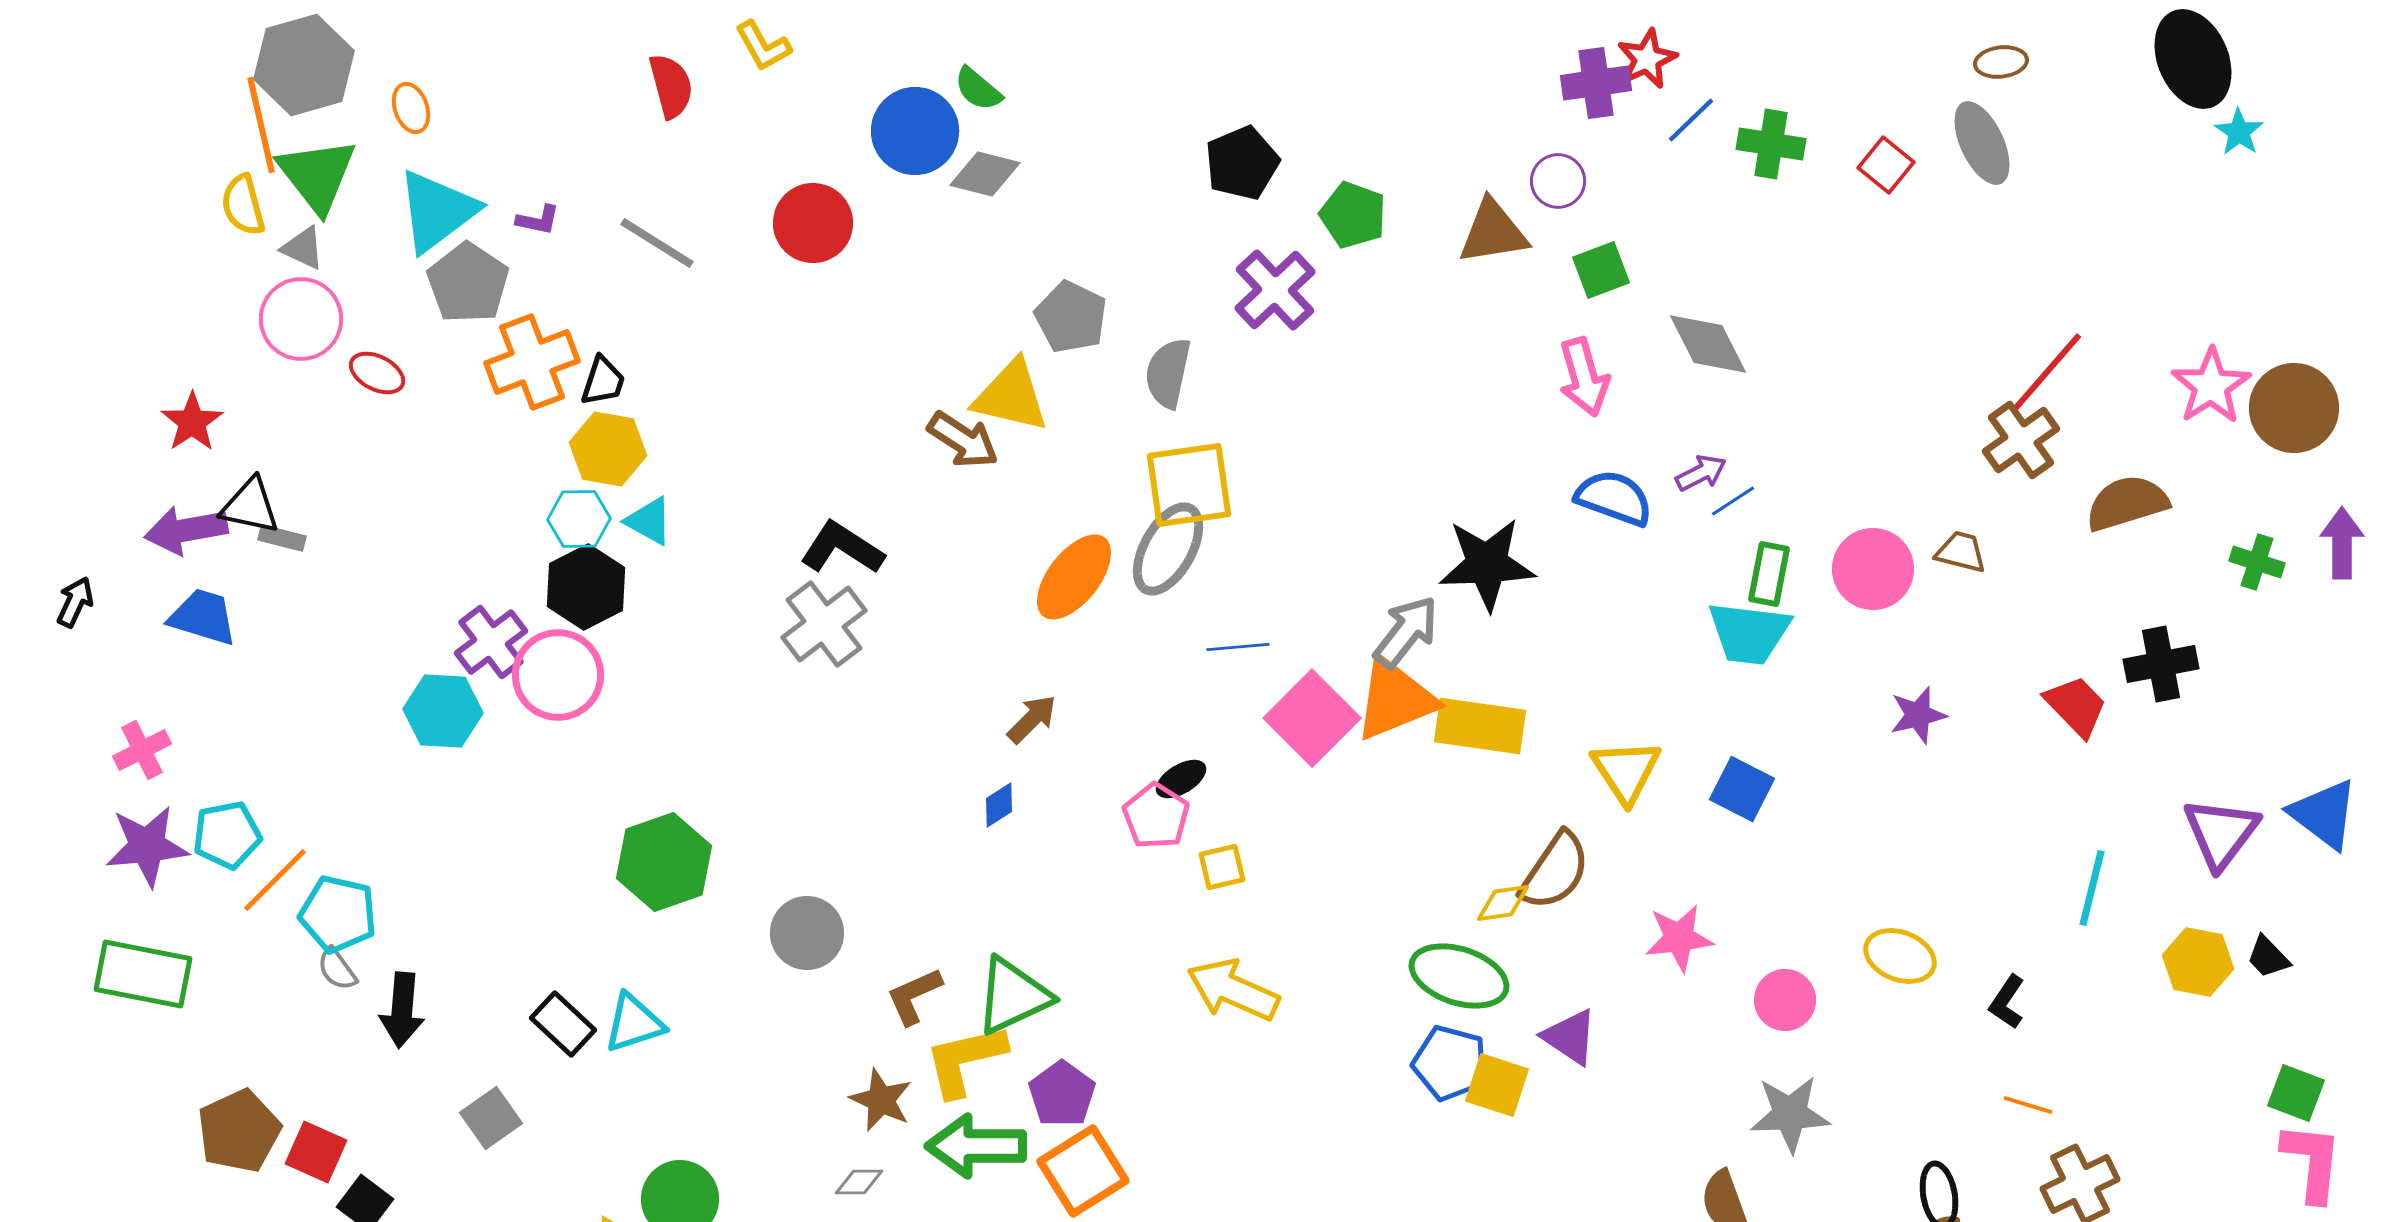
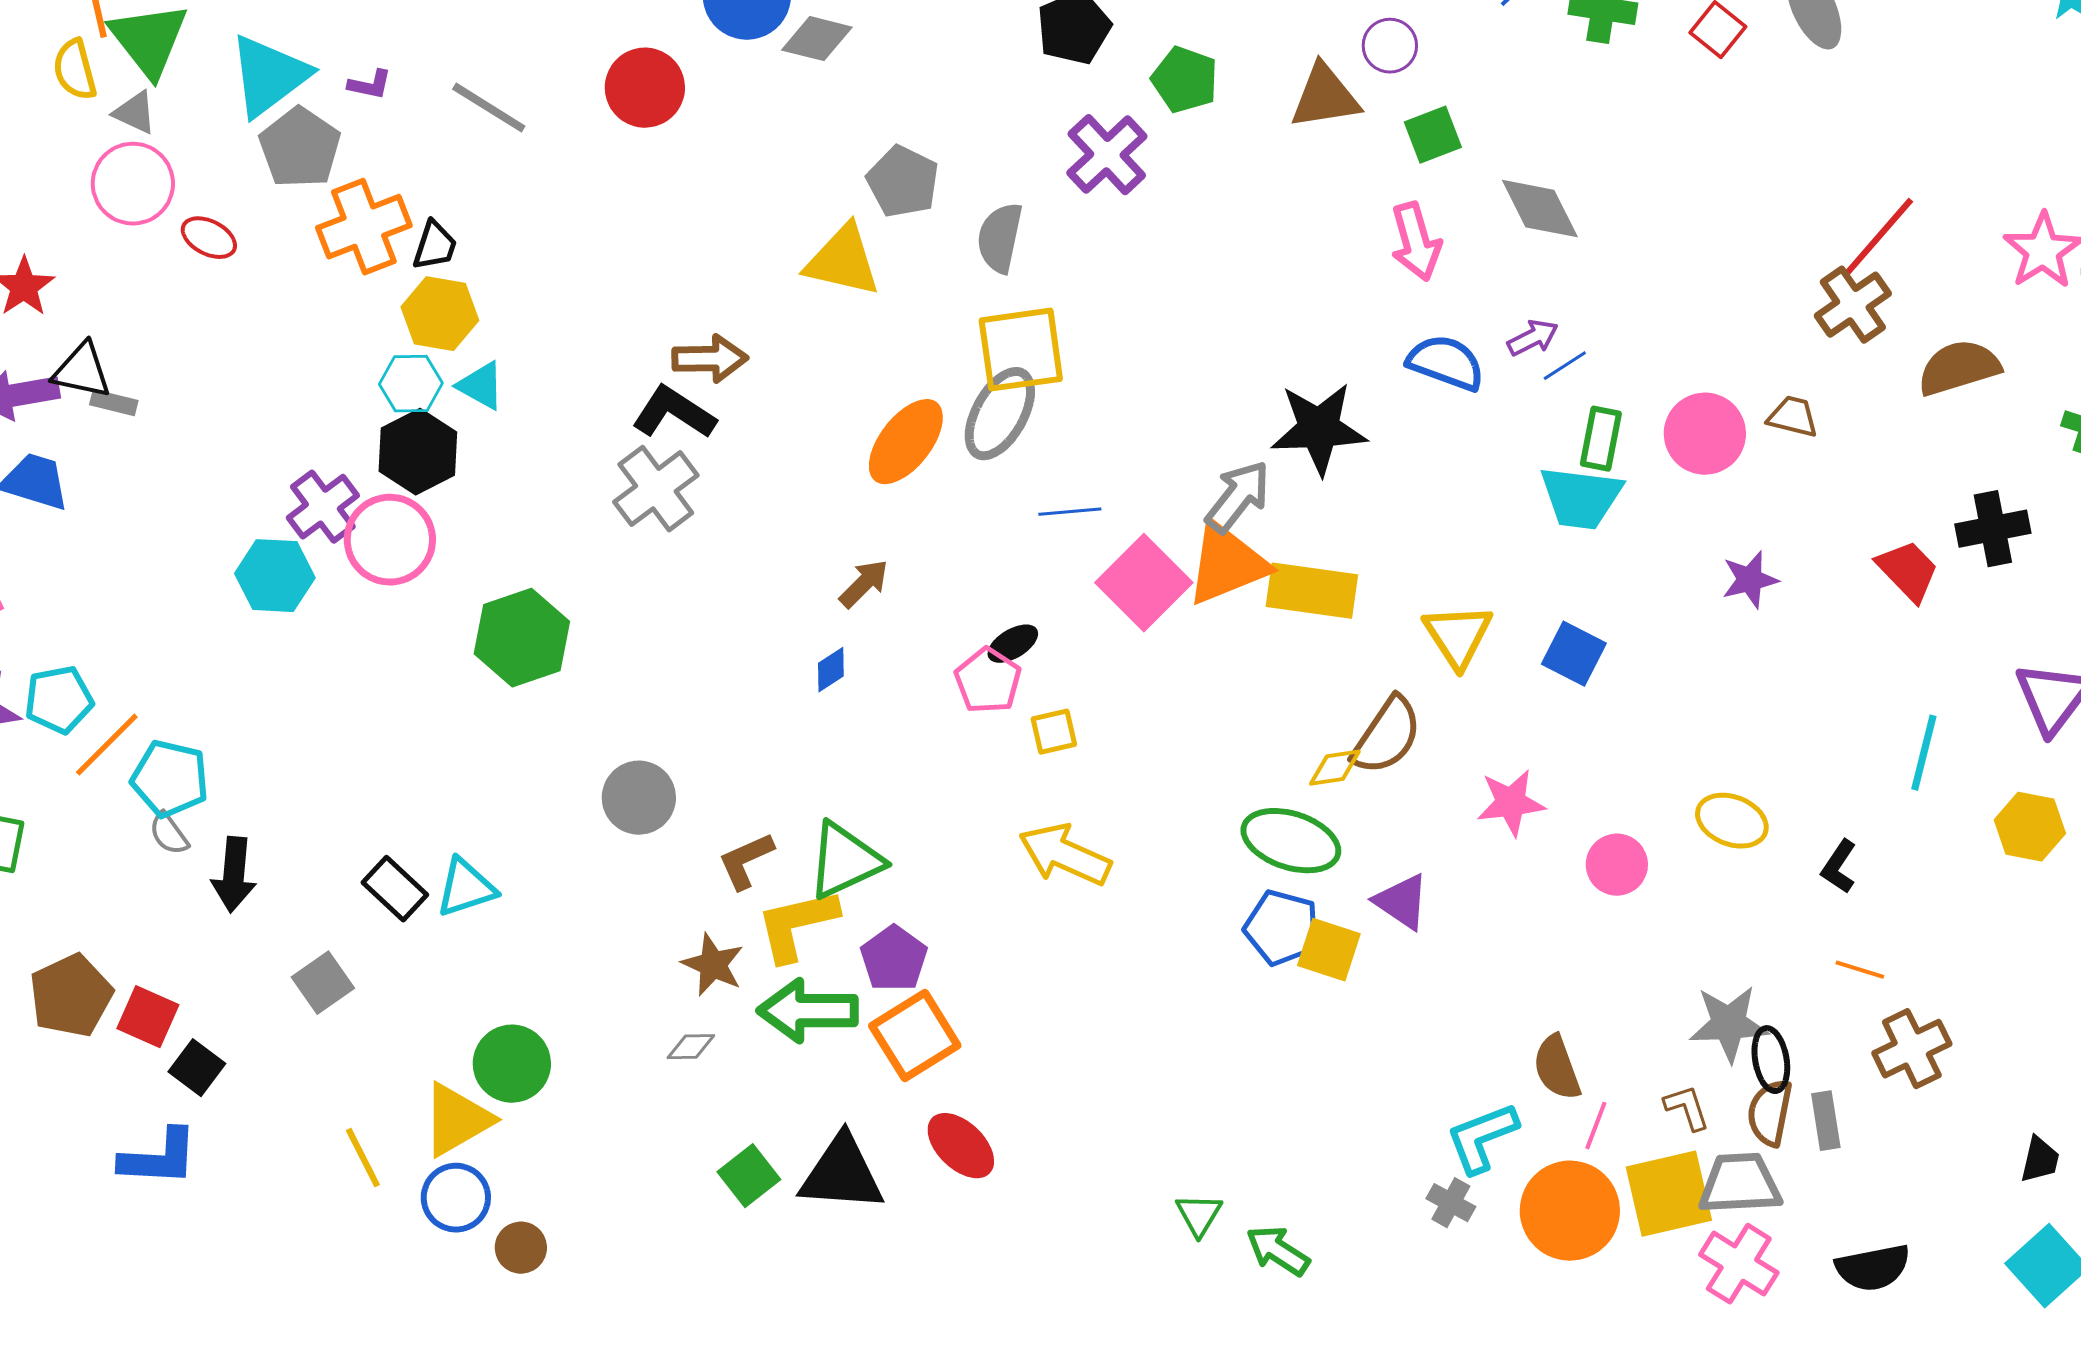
brown arrow: (963, 440) -> (710, 359), moved, turned -34
green hexagon: (664, 862) -> (522, 638), moved
gray star: (1790, 1114) -> (1729, 1024), moved

